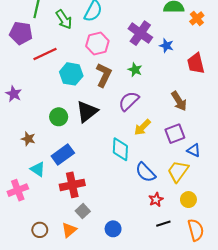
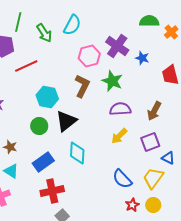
pink hexagon: (97, 44) -> (89, 56), moved
green star: (135, 70) -> (112, 81), size x1.5
cyan hexagon: (71, 74) -> (47, 97), moved
purple semicircle: (129, 101) -> (120, 109), moved, turned 40
brown arrow: (179, 101) -> (154, 111), turned 60
cyan diamond: (120, 149) -> (77, 153), moved
cyan triangle: (38, 169) -> (11, 171), moved
yellow circle: (188, 200) -> (153, 205), moved

